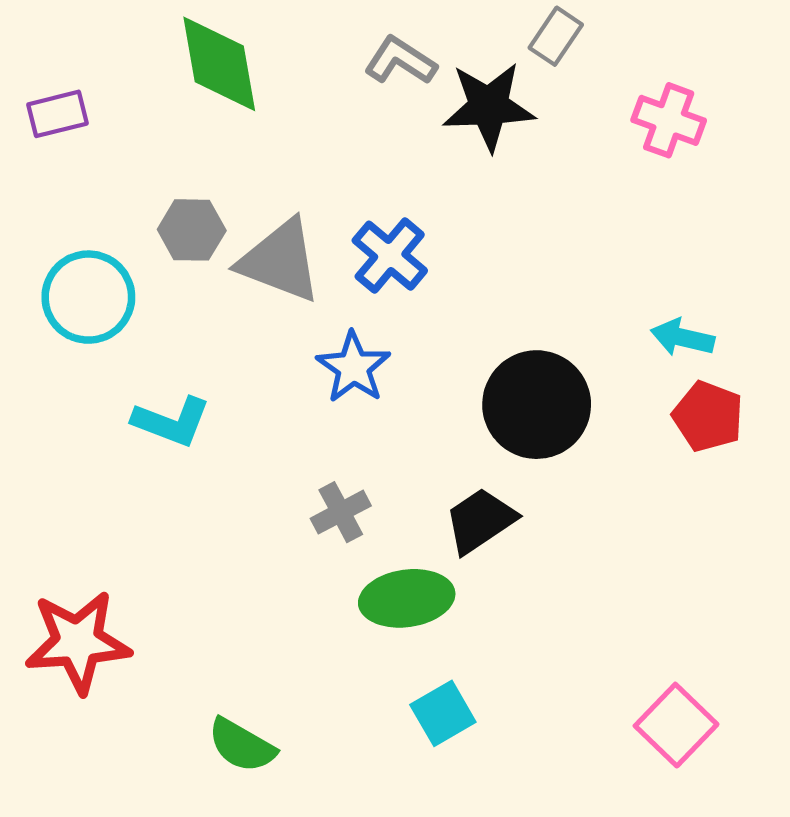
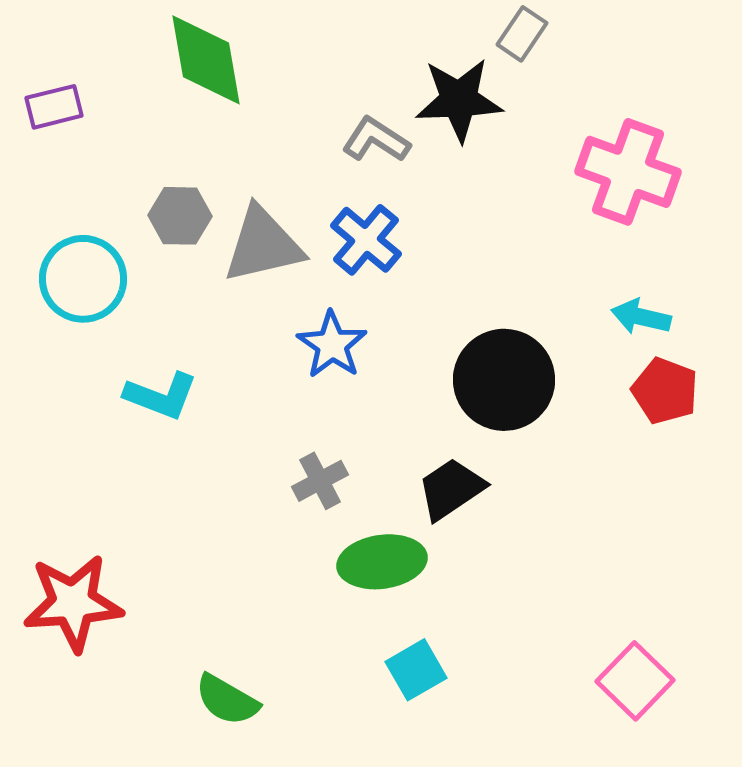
gray L-shape: (400, 61) -> (376, 140), moved
pink cross: (669, 120) -> (628, 172), moved, size x1.5
gray triangle: (280, 261) -> (263, 245), turned -34

